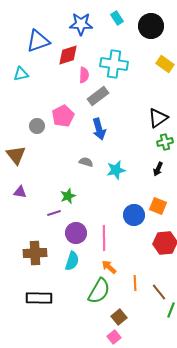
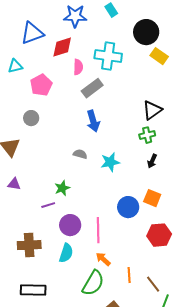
black circle: (151, 26) -> (146, 32), moved
pink pentagon: (63, 116) -> (41, 85), moved
green cross: (165, 142) -> (147, 135), moved

